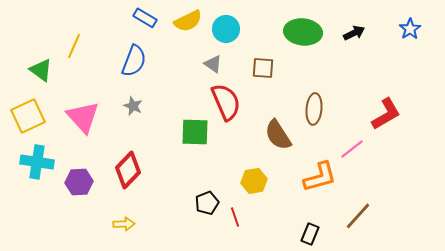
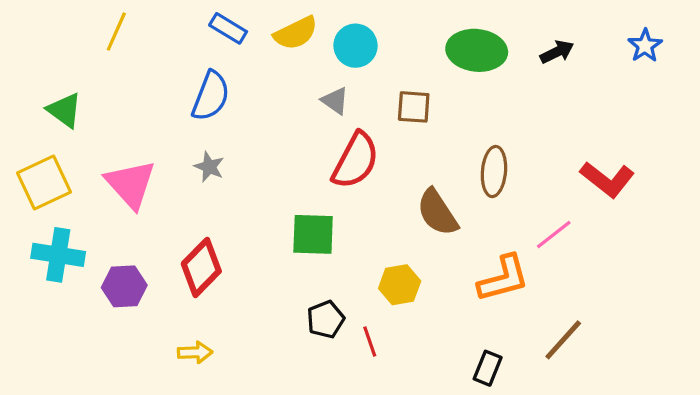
yellow line: (74, 46) -> (116, 31), moved
red semicircle: (226, 102) -> (356, 160), turned 51
red L-shape: (386, 114) -> (607, 179), turned 68
green square: (195, 132) -> (313, 234), moved

